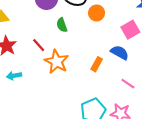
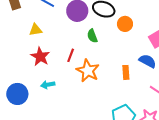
red line: (39, 45) -> (71, 55), turned 64
orange rectangle: (97, 64) -> (126, 72), turned -32

